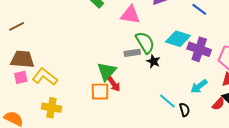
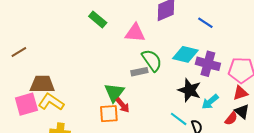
brown trapezoid: (22, 59) -> (42, 84), moved
black star: (153, 61) -> (189, 90), moved, size x1.6
pink square: (21, 77) -> (26, 104), size x1.6

